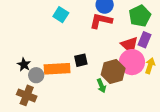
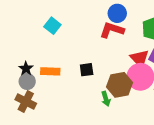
cyan square: (61, 15) -> (52, 26), moved
orange rectangle: (57, 69) -> (50, 71), moved, size x0.7
gray circle: (36, 75) -> (27, 81), moved

